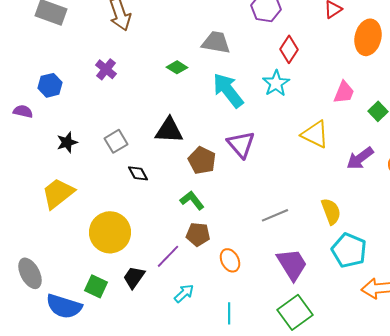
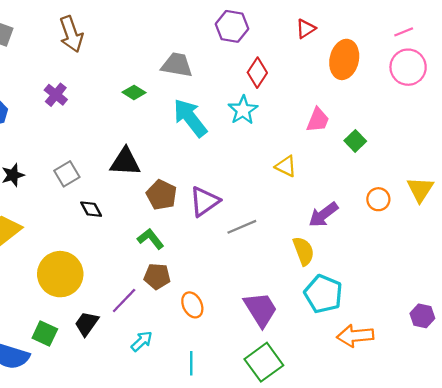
yellow triangle: (315, 134) -> (286, 166), size x0.7
purple triangle: (241, 144) -> (204, 201), moved, turned 36
purple arrow: (360, 158) -> (323, 215), moved
gray line: (275, 215) -> (242, 227), moved

